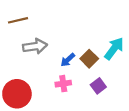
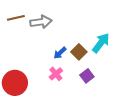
gray arrow: (35, 46) -> (41, 22), moved
pink cross: (63, 84) -> (56, 74), turned -32

